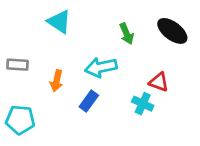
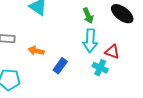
cyan arrow: (101, 67) -> (90, 41), moved, turned -75
orange arrow: (57, 81) -> (36, 51), turned 91

